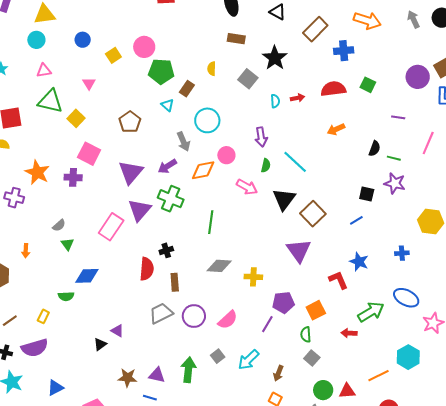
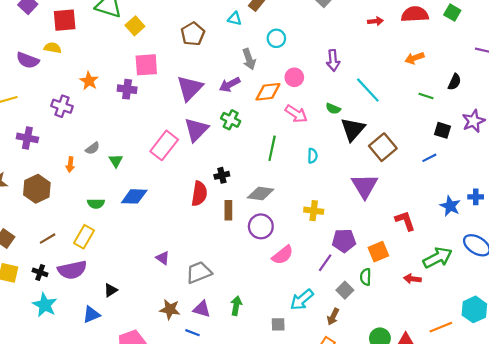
cyan semicircle: (275, 101) -> (313, 156), moved
cyan triangle: (167, 105) -> (235, 19), turned -32
cyan circle: (207, 120) -> (276, 38), size x0.7
pink square: (89, 154) -> (146, 65), turned -35
green line: (394, 158) -> (426, 96), moved
green semicircle: (266, 165) -> (333, 109), moved, turned 96
orange star: (37, 172) -> (89, 81), size x0.7
purple star: (395, 183) -> (473, 121), turned 30
pink arrow: (247, 187) -> (296, 114), moved
green cross: (171, 199) -> (231, 120), size x0.7
gray semicircle: (59, 225) -> (93, 148), moved
blue star: (359, 262) -> (450, 206), moved
gray diamond: (219, 266) -> (261, 193), moved
green semicircle: (66, 296) -> (96, 204), moved
gray trapezoid: (161, 313) -> (199, 272), moved
yellow rectangle: (43, 316) -> (84, 237), size x1.5
purple circle: (194, 316) -> (261, 226), moved
black triangle: (100, 344) -> (111, 290), moved
gray square: (218, 356) -> (278, 324), moved, turned 32
gray square: (312, 358) -> (345, 290), moved
green arrow: (188, 370) -> (236, 306), size x0.7

